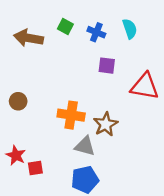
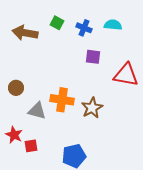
cyan semicircle: (130, 29) -> (113, 25), turned -66
gray triangle: (85, 146) -> (37, 111), moved

